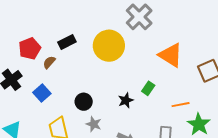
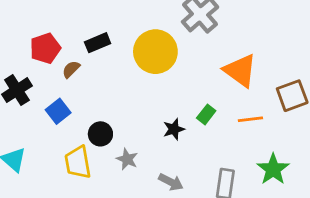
black circle: (84, 102) -> (100, 134), moved
orange line: (181, 105) -> (250, 119), moved

